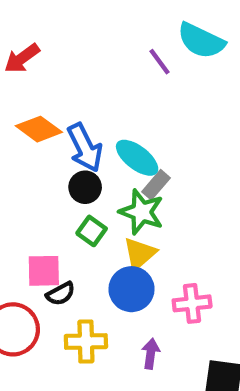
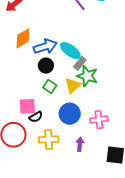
orange diamond: (39, 129) -> (23, 38), turned -65
blue arrow: (85, 148) -> (45, 47), turned -80
green star: (142, 212) -> (87, 76), moved
yellow triangle: (140, 254) -> (73, 86), moved

